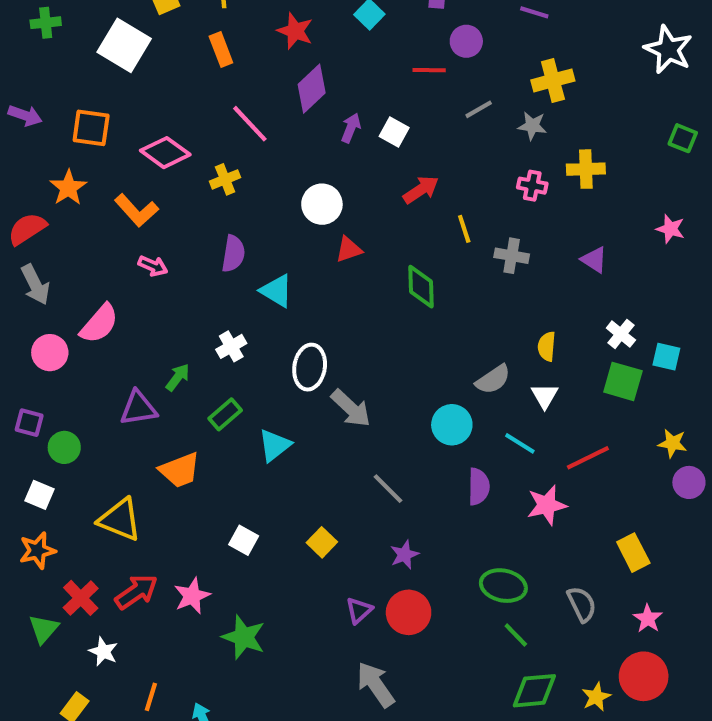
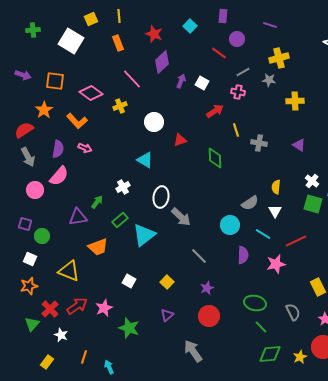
red line: (429, 70) -> (219, 53), turned 35
pink cross: (532, 186) -> (238, 92), moved
white circle: (322, 204) -> (154, 122), moved
purple semicircle: (233, 254) -> (58, 149), moved
cyan triangle: (275, 445) -> (144, 235), size x1.4
purple triangle: (359, 610) -> (167, 315), moved

